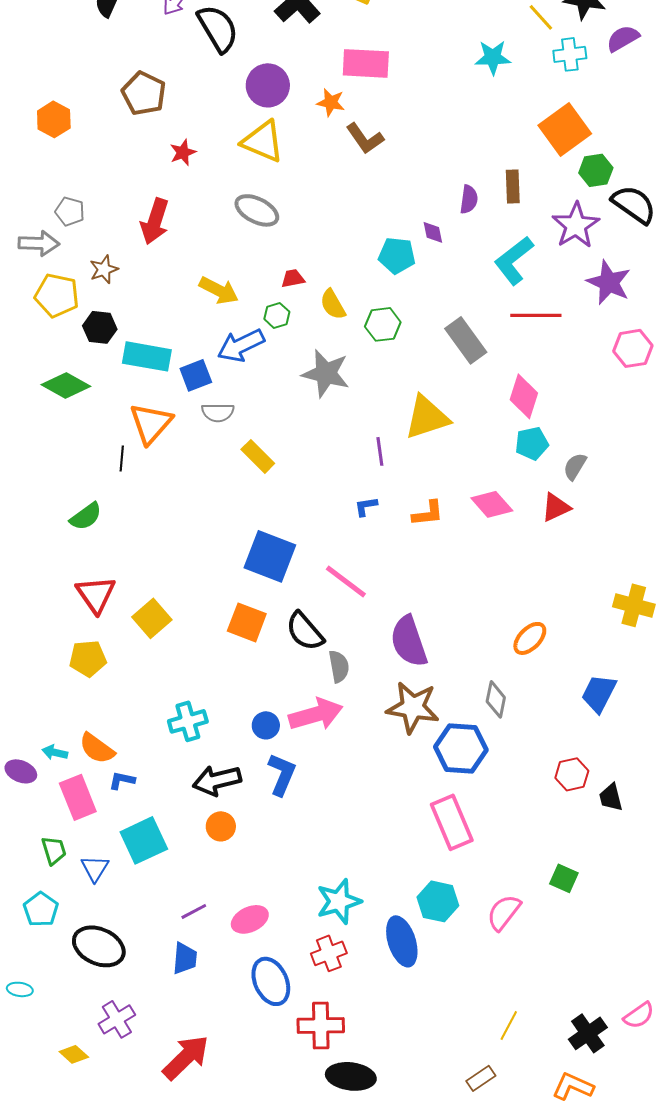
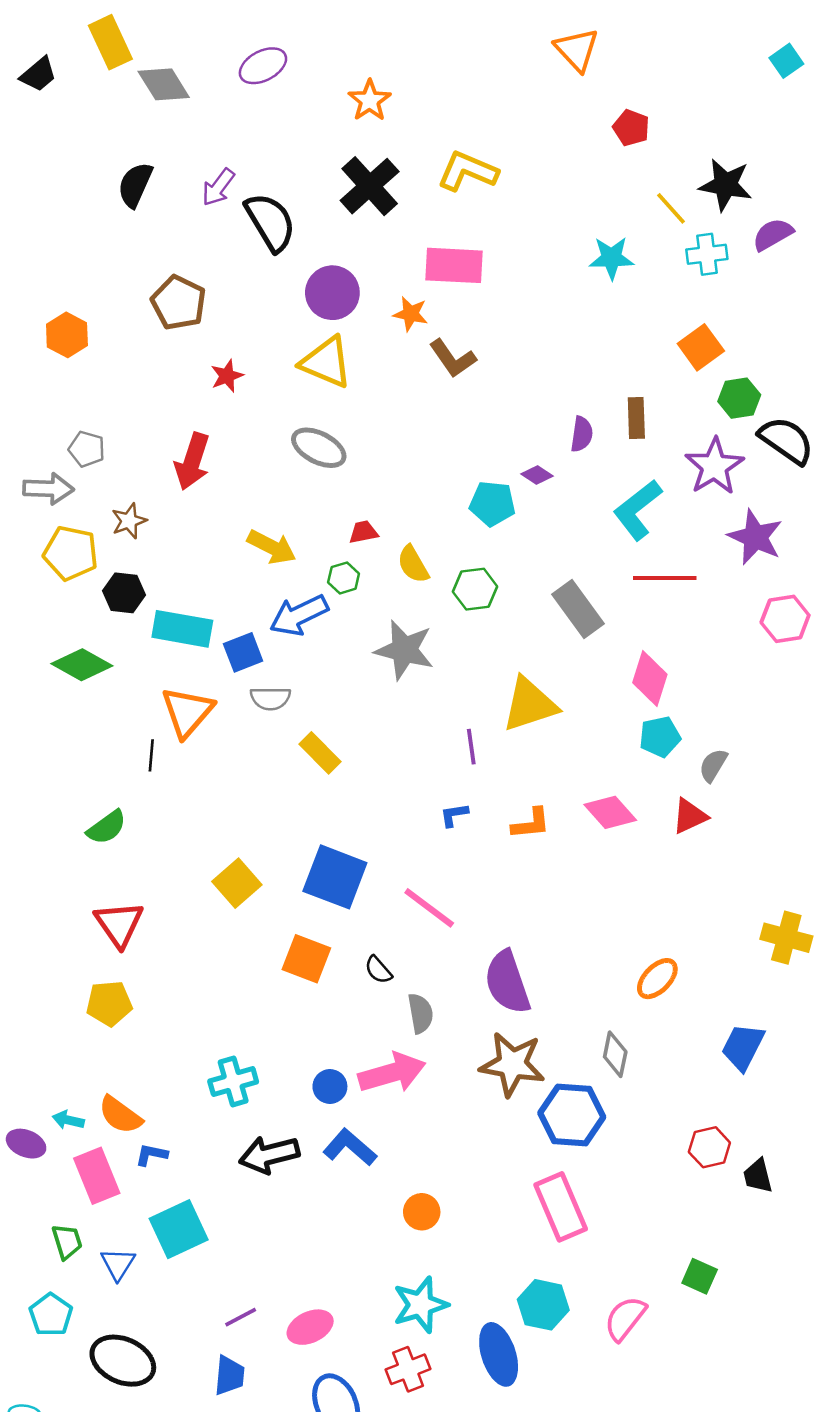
orange square: (565, 129) -> (701, 347), size x0.7
purple diamond: (433, 232) -> (537, 475), turned -45
yellow square: (152, 618) -> (237, 883), moved
black semicircle: (305, 631) -> (378, 970), size x0.6
blue L-shape: (282, 774) -> (350, 1147), turned -72
orange circle: (221, 826) -> (422, 1212), moved

